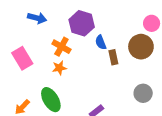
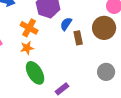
blue semicircle: (101, 42) -> (66, 24), turned 56
green ellipse: (51, 100) -> (35, 73), moved

